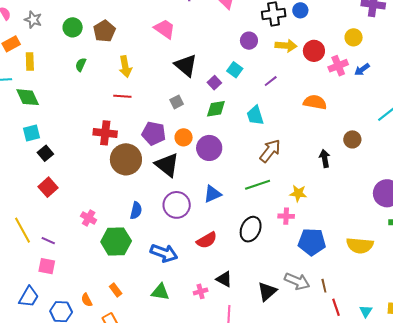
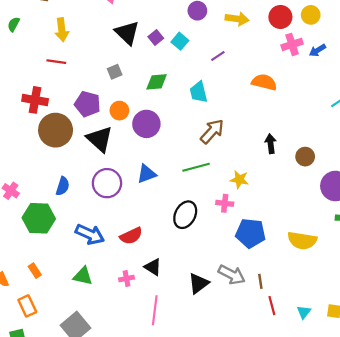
red circle: (314, 51) -> (280, 17), moved
purple square: (214, 83) -> (156, 37), moved
brown circle: (352, 139) -> (305, 157), moved
red semicircle: (207, 240) -> (131, 236), moved

